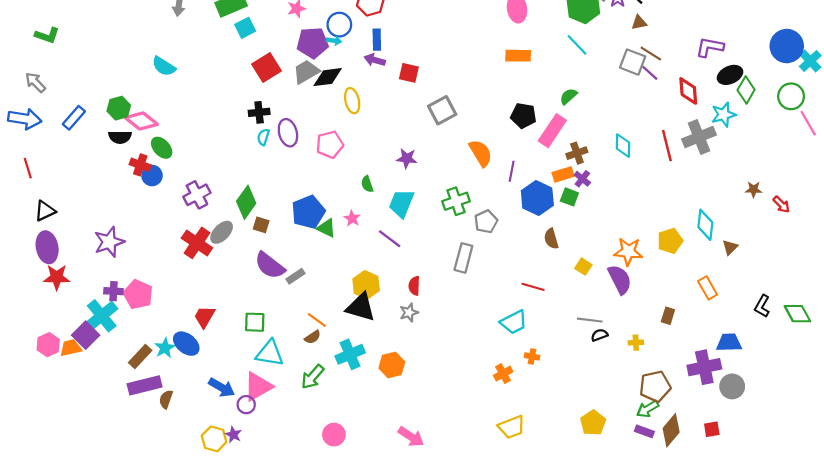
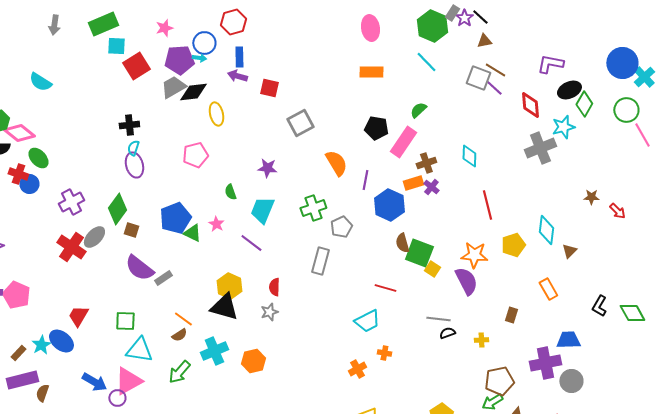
cyan square: (245, 28) -> (116, 46), turned 30
red square: (267, 67) -> (136, 66), moved
purple ellipse: (288, 133) -> (134, 165), moved
red line: (667, 146) -> (487, 205), moved
green square: (569, 197) -> (419, 253), moved, size x1.6
brown rectangle: (140, 356) -> (18, 353), size x0.7

